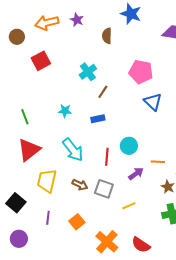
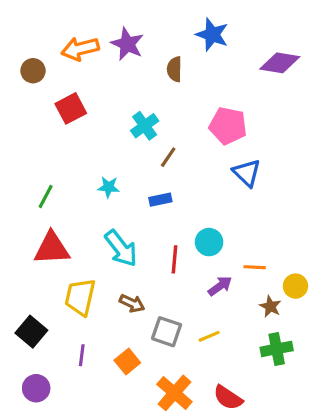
purple star: (77, 20) -> (127, 44), size x1.5
green line: (25, 117) -> (46, 196), turned 49
red triangle: (29, 150) -> (52, 248), turned 35
gray square: (104, 189) -> (167, 332), moved

